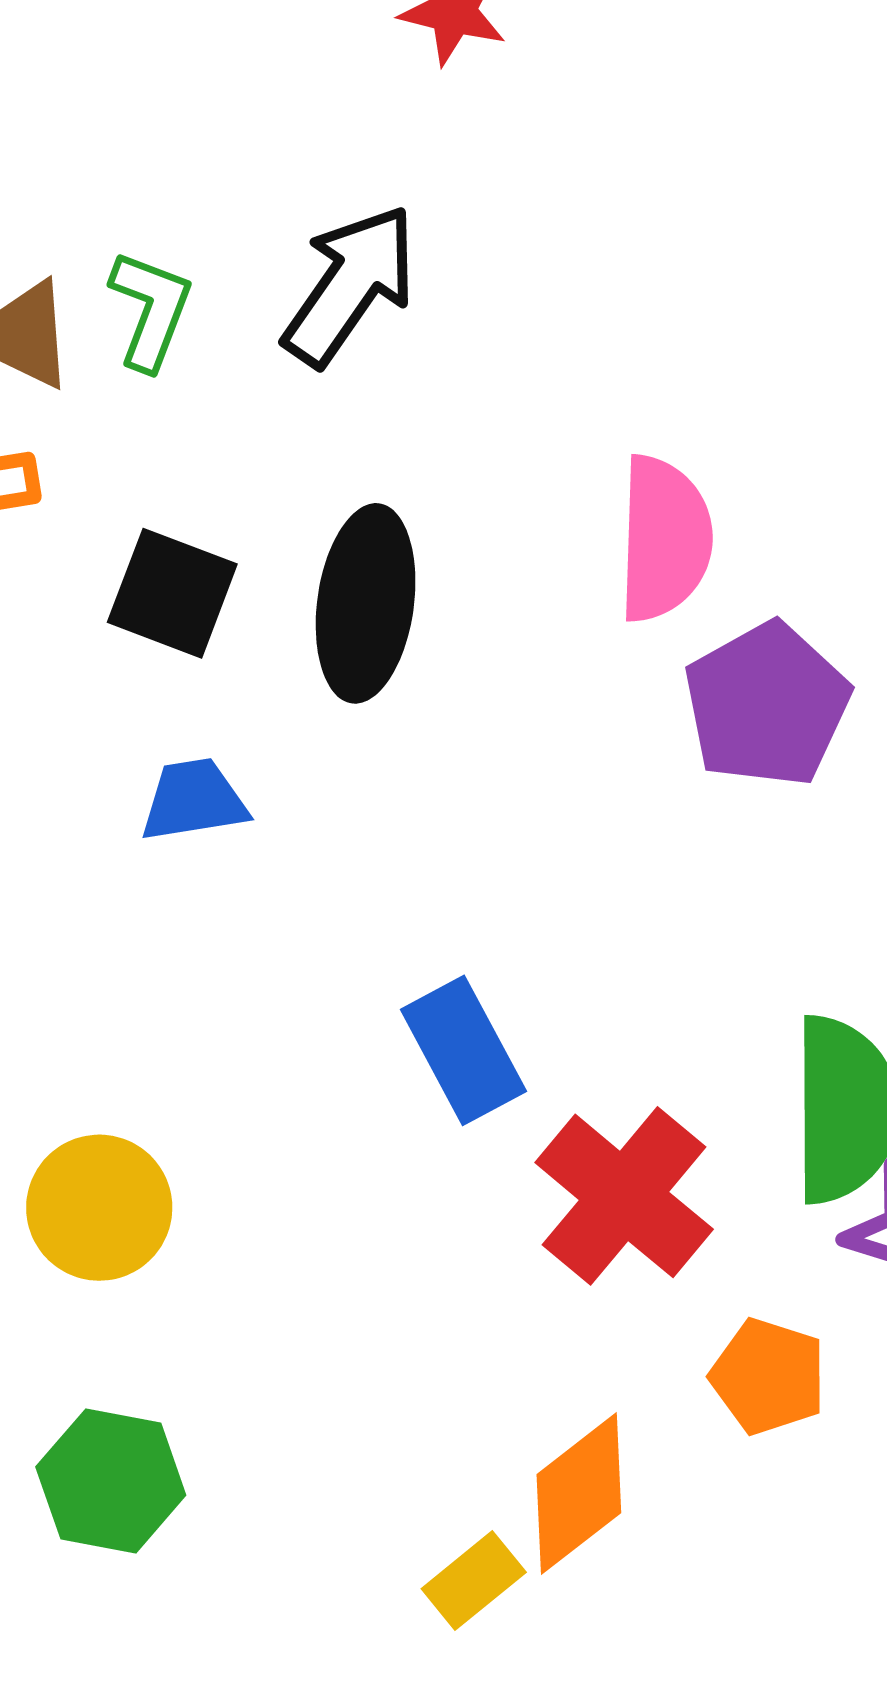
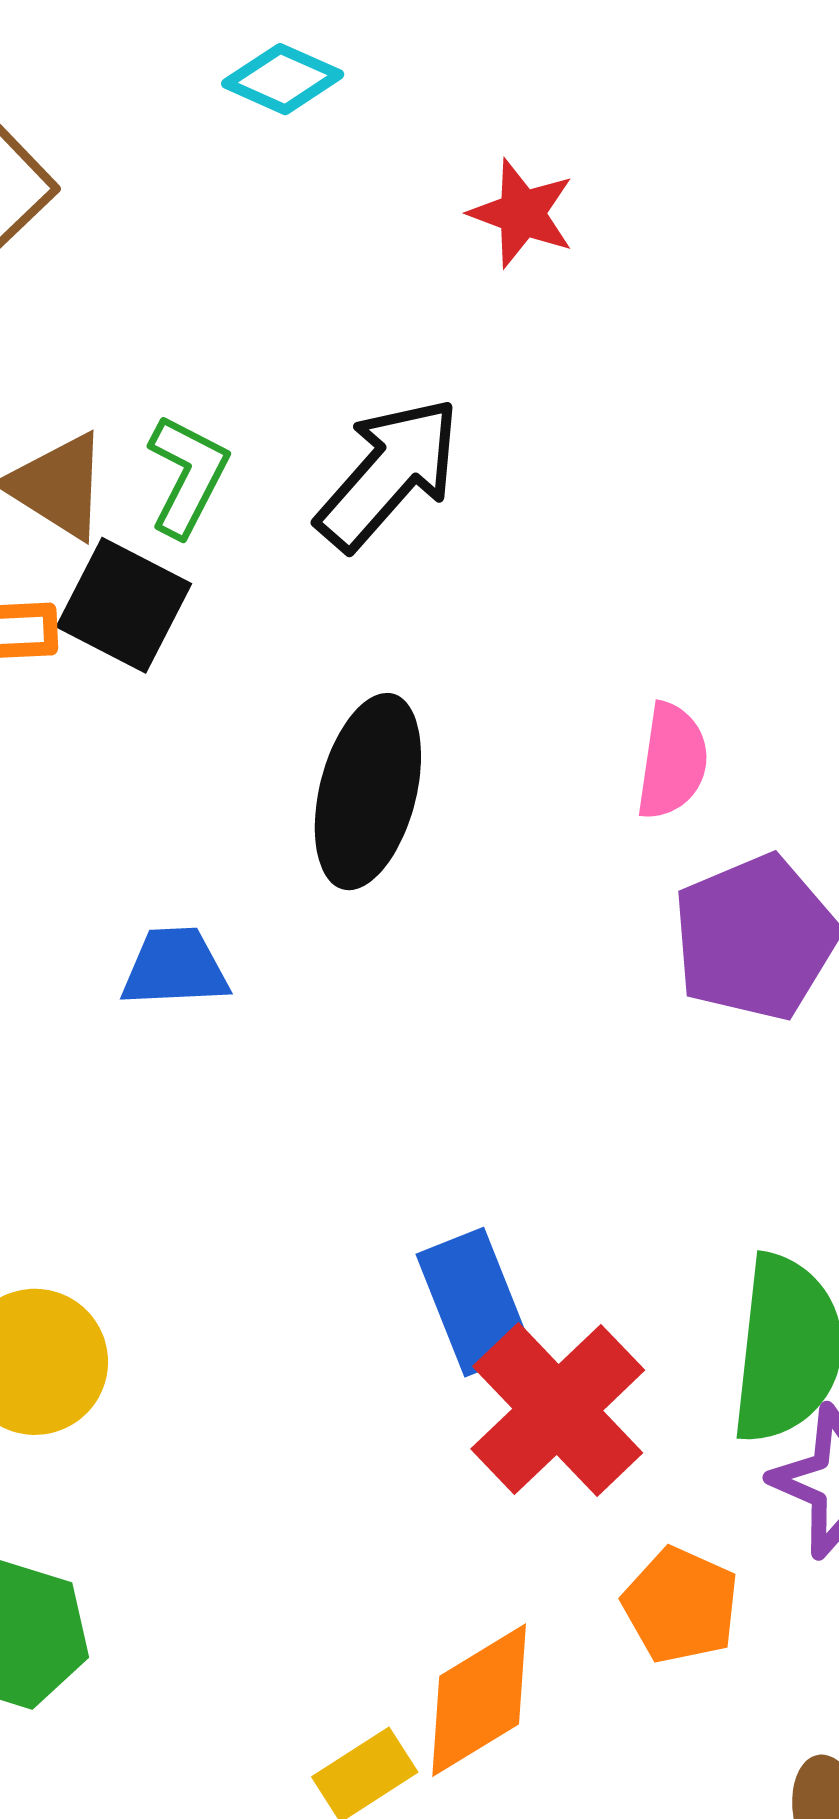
pink semicircle: (664, 539) -> (672, 761), size x0.7
black square: (172, 593) -> (124, 605), moved
blue rectangle: (463, 1050) -> (474, 1302), moved

